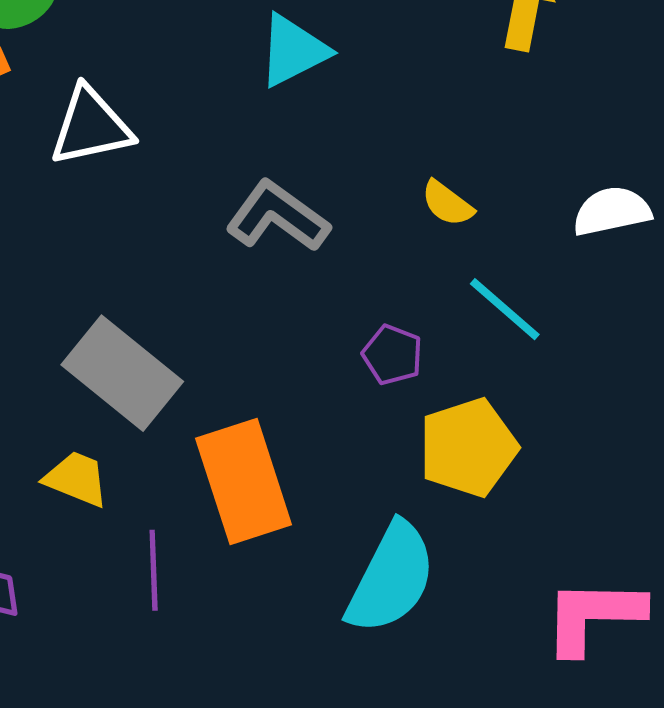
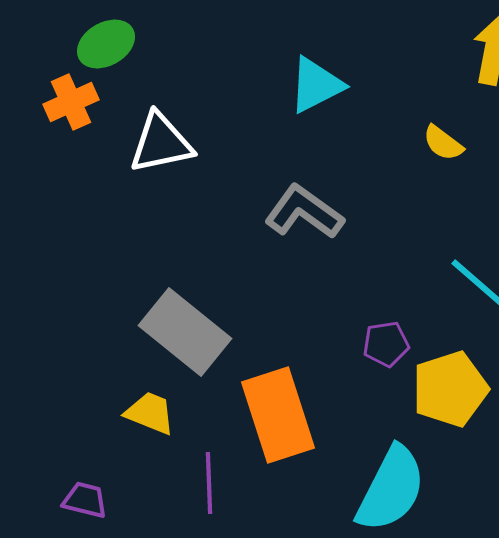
yellow semicircle: (447, 203) -> (443, 143), moved
purple pentagon: (392, 355) -> (386, 344), moved, turned -30

